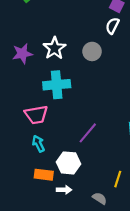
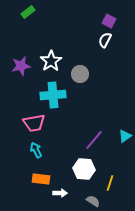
gray circle: (92, 51) -> (80, 74), moved
purple line: (88, 133) -> (94, 140), moved
white hexagon: (68, 163) -> (84, 169), moved

